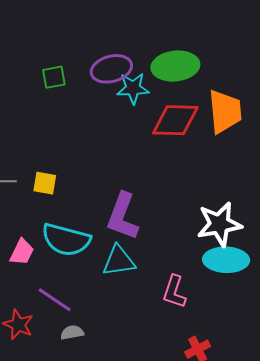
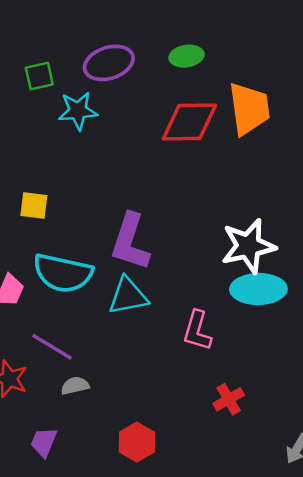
green ellipse: (175, 66) -> (186, 56), size x0.6
cyan star: (133, 88) -> (78, 111), moved

